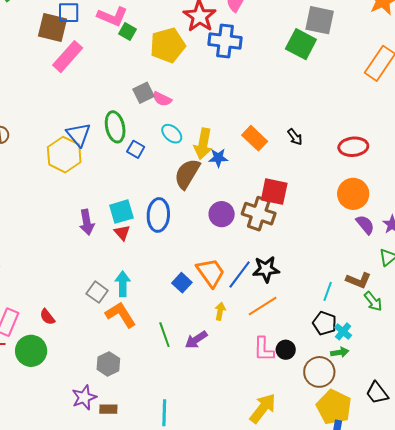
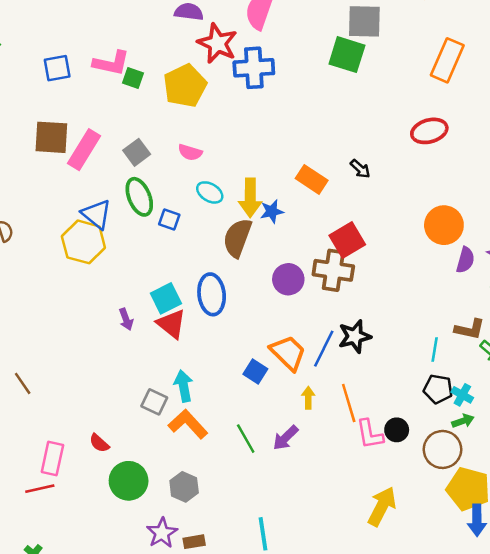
brown square: (53, 28) -> (51, 137), moved
pink rectangle: (68, 57) -> (84, 150), moved
gray square: (143, 93) -> (137, 152), moved
red ellipse: (353, 147) -> (429, 131), moved
red square: (274, 192) -> (347, 240), turned -32
purple arrow: (87, 222) -> (126, 319), size x0.7
purple semicircle: (365, 225) -> (465, 260), turned 65
red triangle: (122, 233) -> (171, 324), size x1.5
orange line: (263, 306) -> (349, 403), moved, turned -64
green circle: (31, 351) -> (129, 481), moved

